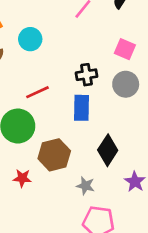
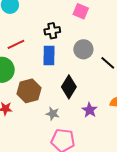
gray circle: (126, 84) -> (83, 49), moved

